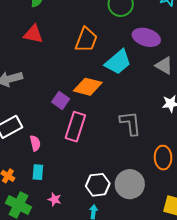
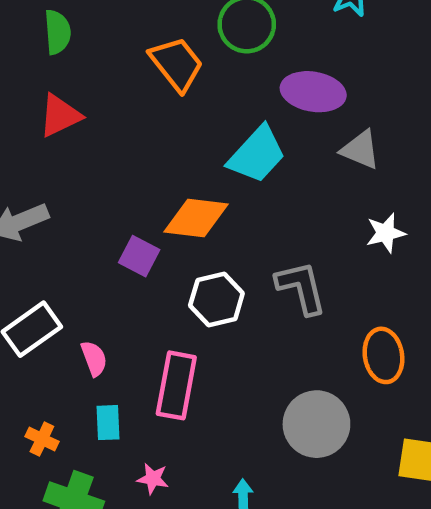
red triangle: (33, 34) -> (60, 116), turned -30
orange trapezoid: (86, 40) -> (176, 64), moved, turned -52
pink rectangle: (75, 127) -> (176, 385), moved
white hexagon: (98, 185) -> (216, 299), moved

